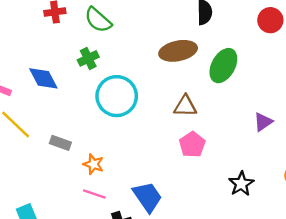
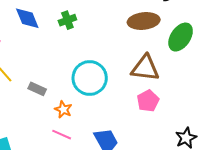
blue diamond: (43, 78) -> (27, 18), moved
cyan circle: (117, 96) -> (90, 78), moved
brown triangle: (185, 106) -> (145, 68), size x1.4

